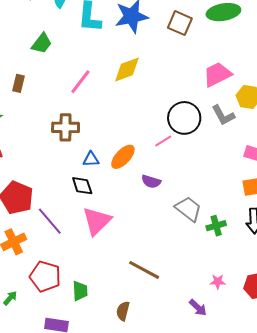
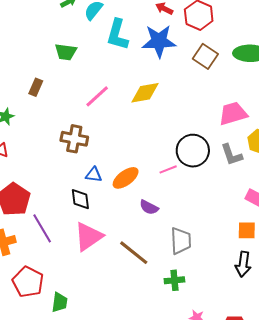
green trapezoid: (42, 43) -> (66, 52), turned 50
gray trapezoid: (188, 209) -> (181, 241), turned 40
green cross: (216, 226) -> (174, 280), moved
brown line: (144, 270) -> (134, 253), moved

